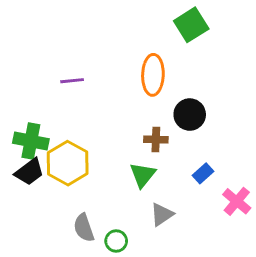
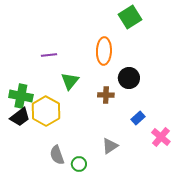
green triangle: (143, 175) -> (70, 81), moved

